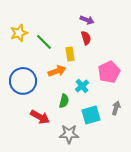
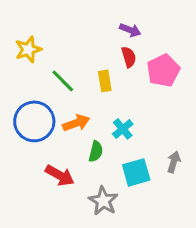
green line: (44, 42) -> (63, 81), moved
orange arrow: (57, 71) -> (76, 123), moved
pink pentagon: (109, 72) -> (163, 70), moved
gray star: (69, 134) -> (103, 201), turned 30

